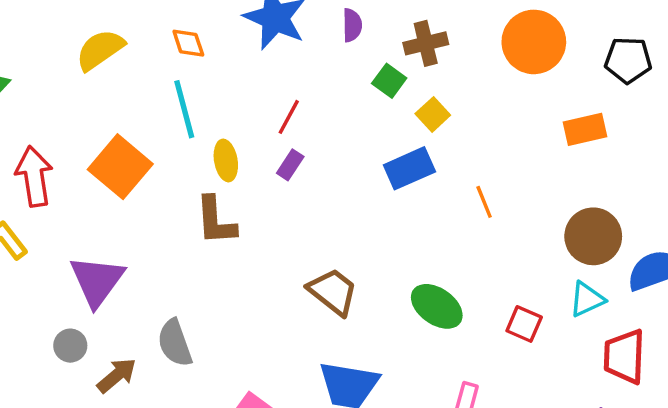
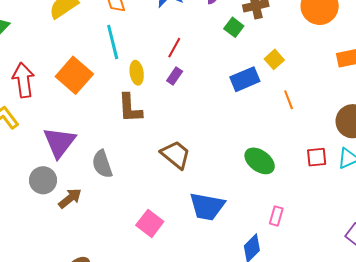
yellow square: (433, 114) -> (274, 59), moved
brown trapezoid: (333, 292) -> (176, 155), moved
red square: (524, 324) -> (317, 157), moved, turned -30
gray semicircle: (175, 343) -> (102, 164), moved
gray circle: (70, 346) -> (43, 180), size x1.4

